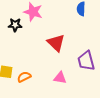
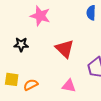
black star: (15, 25) -> (21, 45), moved

